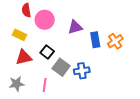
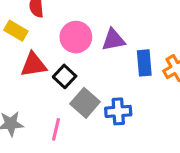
pink circle: (45, 20) -> (76, 37), moved
yellow rectangle: (19, 35) -> (16, 31), moved
red triangle: (24, 57) -> (34, 65), moved

